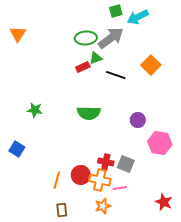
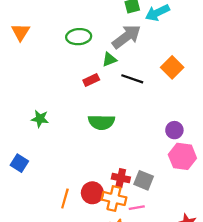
green ellipse: (86, 38) -> (79, 37), moved
red rectangle: (83, 67) -> (91, 80), moved
purple circle: (138, 120) -> (174, 130), moved

